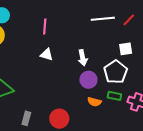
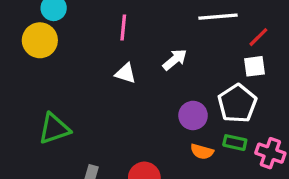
red line: (129, 20) -> (258, 37), moved
white arrow: (83, 58) -> (175, 60), moved, turned -119

